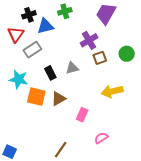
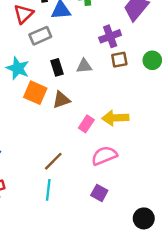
yellow arrow: (112, 91) -> (115, 118), moved
pink semicircle: (101, 138) -> (104, 156), size x1.5

